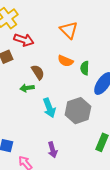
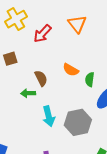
orange triangle: (69, 30) -> (77, 24), moved
red arrow: (24, 40) -> (42, 34), moved, turned 108

